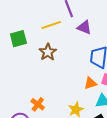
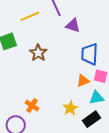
yellow line: (51, 25) -> (30, 16), moved

